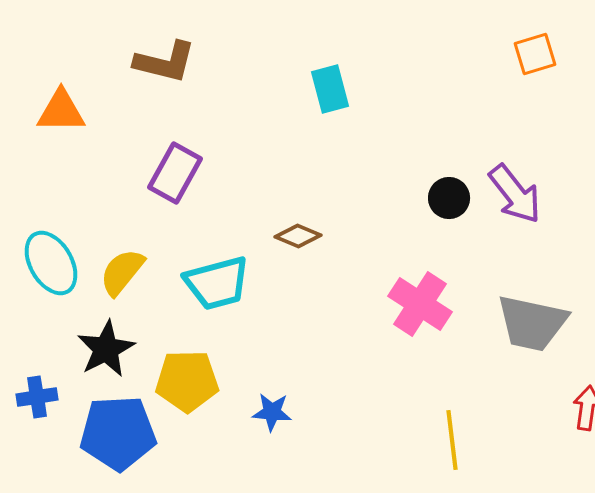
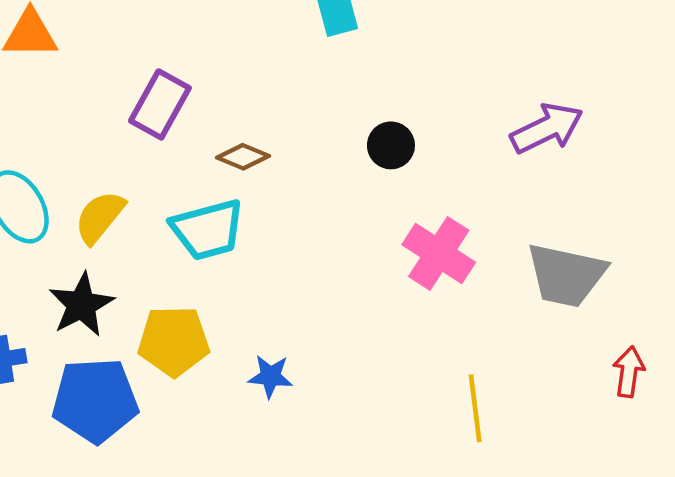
purple arrow: (515, 194) -> (547, 128), turned -78
black circle: (449, 198) -> (391, 145), moved
brown diamond: (298, 236) -> (243, 157), moved

